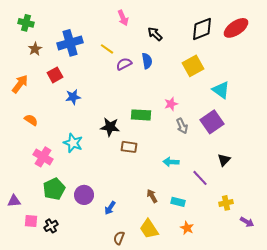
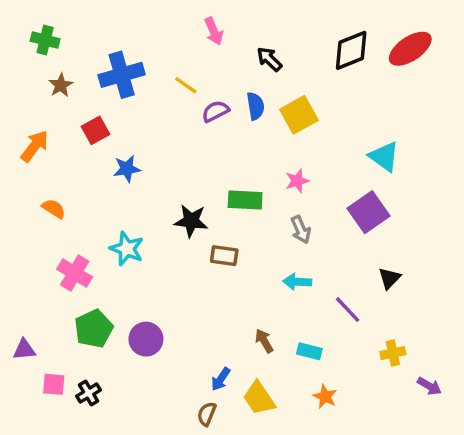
yellow square: (193, 66) -> (299, 115), moved
gray arrow: (182, 126) -> (301, 230), moved
blue arrow: (110, 208) -> (221, 379), moved

